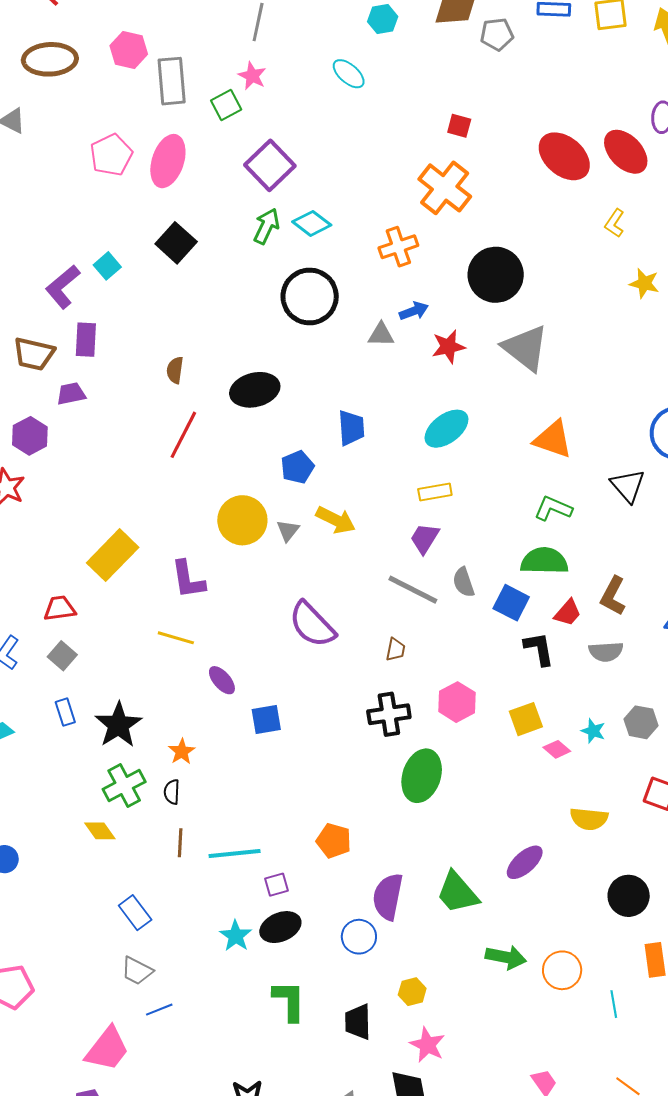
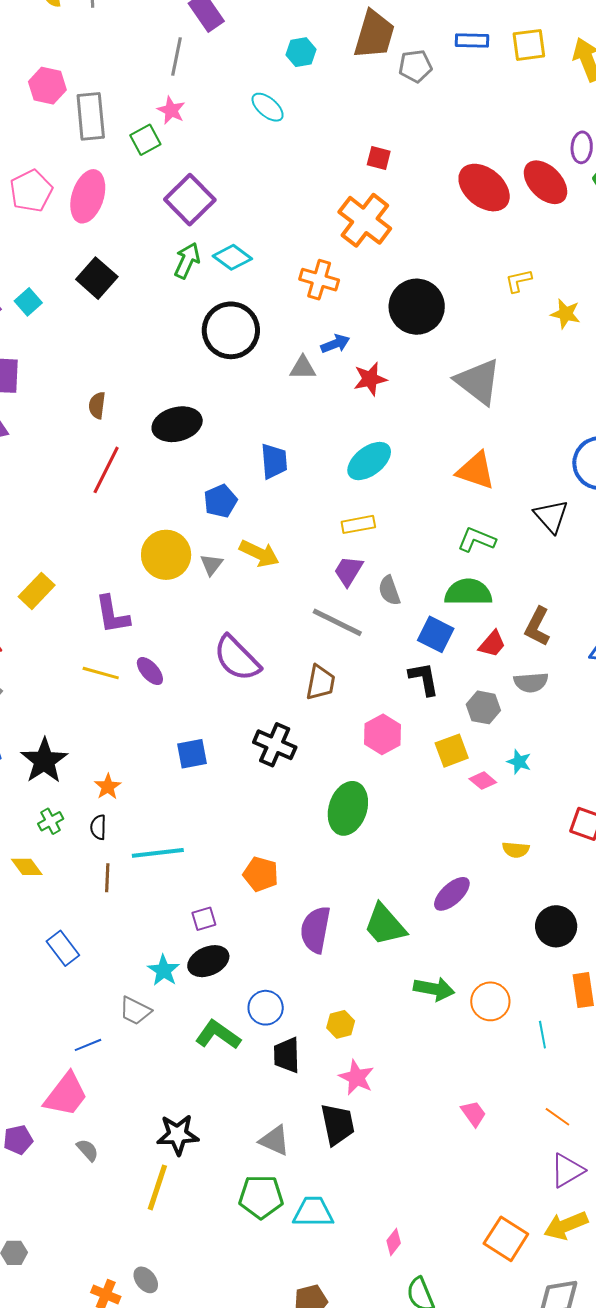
yellow L-shape: (615, 223) -> (518, 281), moved, turned 44
orange cross: (398, 247) -> (319, 280), turned 36
gray triangle: (525, 348) -> (478, 382), moved
yellow rectangle: (113, 555) -> (37, 591), size x0.7
gray semicircle: (464, 582) -> (389, 590), moved
black L-shape: (539, 649) -> (424, 679), moved
brown trapezoid: (396, 650) -> (321, 682), size x1.5
purple ellipse: (222, 680) -> (150, 671), moved
black cross: (389, 714) -> (275, 745), moved, turned 33
gray hexagon: (641, 722) -> (483, 707), moved
green cross: (124, 785) -> (51, 821), size x0.6
yellow semicircle: (589, 819) -> (516, 850), size x0.7
cyan line: (235, 854) -> (158, 853), moved
blue circle: (359, 937) -> (266, 1008), moved
gray trapezoid: (137, 971) -> (135, 1011), moved
green L-shape: (289, 1001) -> (218, 1035), turned -54
pink trapezoid: (107, 1049) -> (66, 1095), moved

